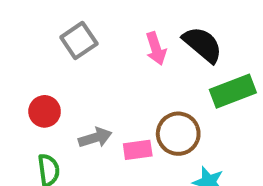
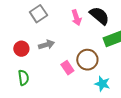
gray arrow: (95, 138) -> (46, 45), moved
pink rectangle: (138, 150) -> (67, 68), turned 64

